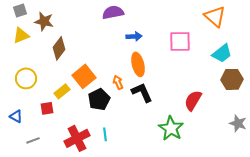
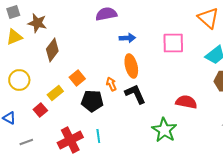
orange square: (84, 76) -> (77, 78), size x0.7
black pentagon: (99, 99) -> (92, 101), turned 30
red semicircle: (193, 100) -> (186, 102), turned 70
red square: (47, 108) -> (40, 110), turned -32

